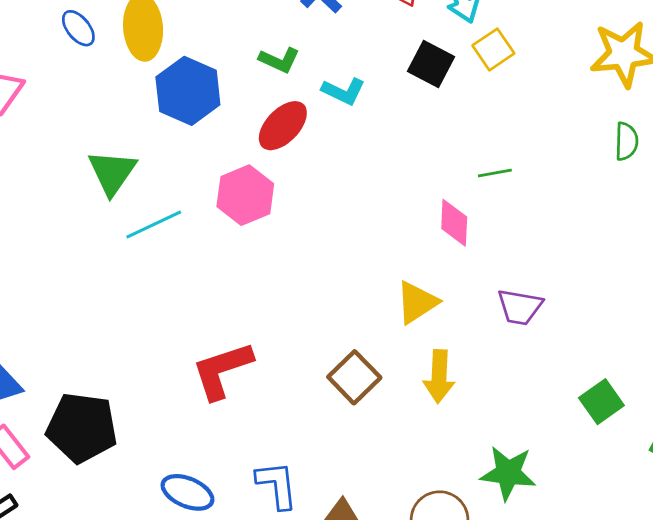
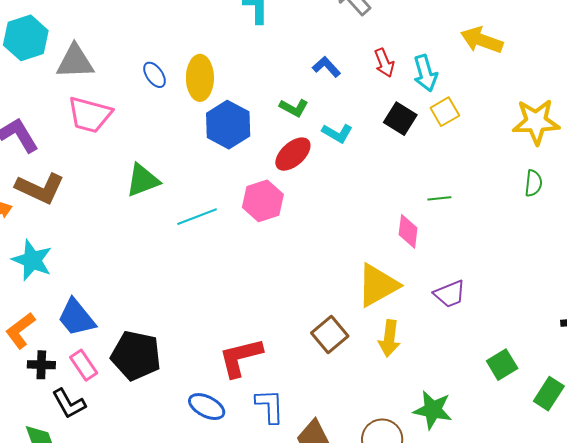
green triangle: (112, 172) -> (143, 180), moved, turned 30
yellow triangle: (417, 302) -> (378, 285), size x1.4
purple trapezoid: (520, 307) -> (450, 294), turned -36
red L-shape: (222, 370) -> (240, 357), moved

